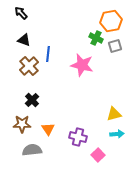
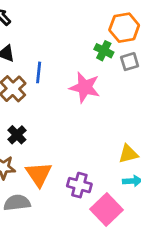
orange triangle: (48, 129) -> (39, 174), size x1.5
pink square: (98, 155) -> (107, 209), size x1.6

